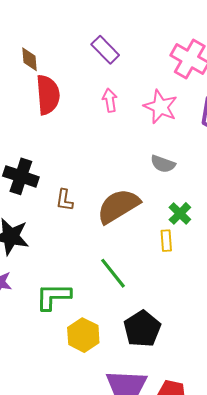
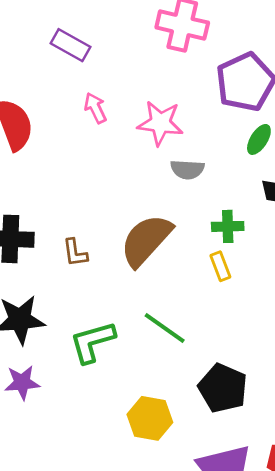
pink star: (160, 107) -> (160, 123), moved
green cross: (180, 213) -> (228, 226), turned -30
green L-shape: (53, 297) -> (92, 342), moved

